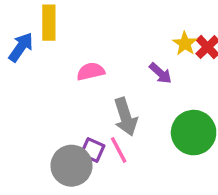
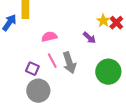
purple square: (92, 150) -> (32, 69), moved
pink line: (119, 150) -> (52, 61), moved

